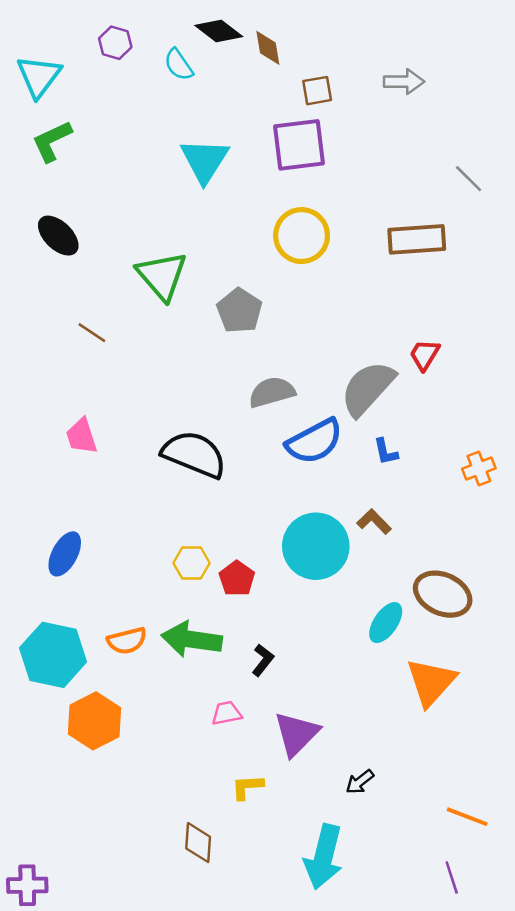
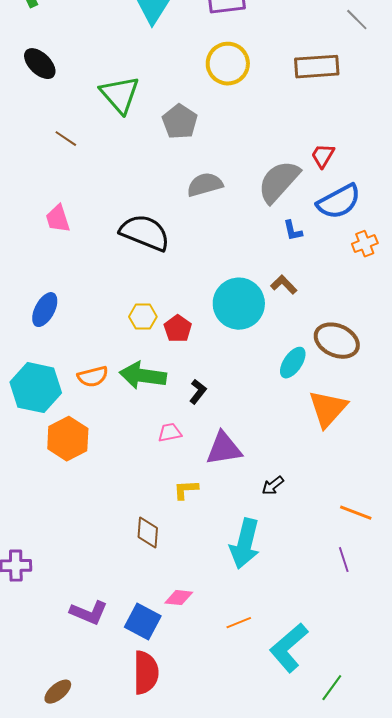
blue semicircle: (315, 441) -> (339, 202), moved
purple triangle: (296, 734) -> (224, 449), turned 36

